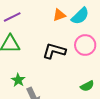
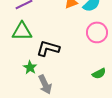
black L-shape: (54, 51) -> (48, 48), moved

